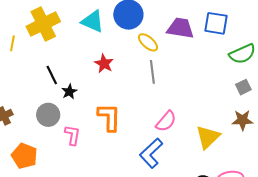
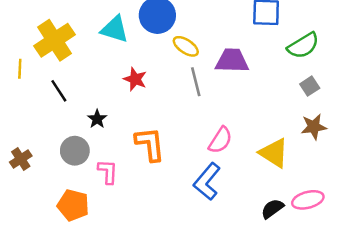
purple trapezoid: (180, 28) -> (232, 61), moved
black line: (52, 75) -> (59, 91), moved
yellow triangle: (208, 137) -> (274, 153), turned -36
orange pentagon: (24, 156) -> (73, 205), moved

